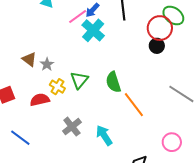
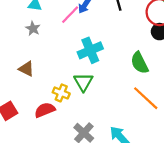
cyan cross: (93, 30) -> (90, 50), moved, turned 35
gray star: (47, 64) -> (33, 28), moved
green semicircle: (113, 82) -> (140, 63), moved

